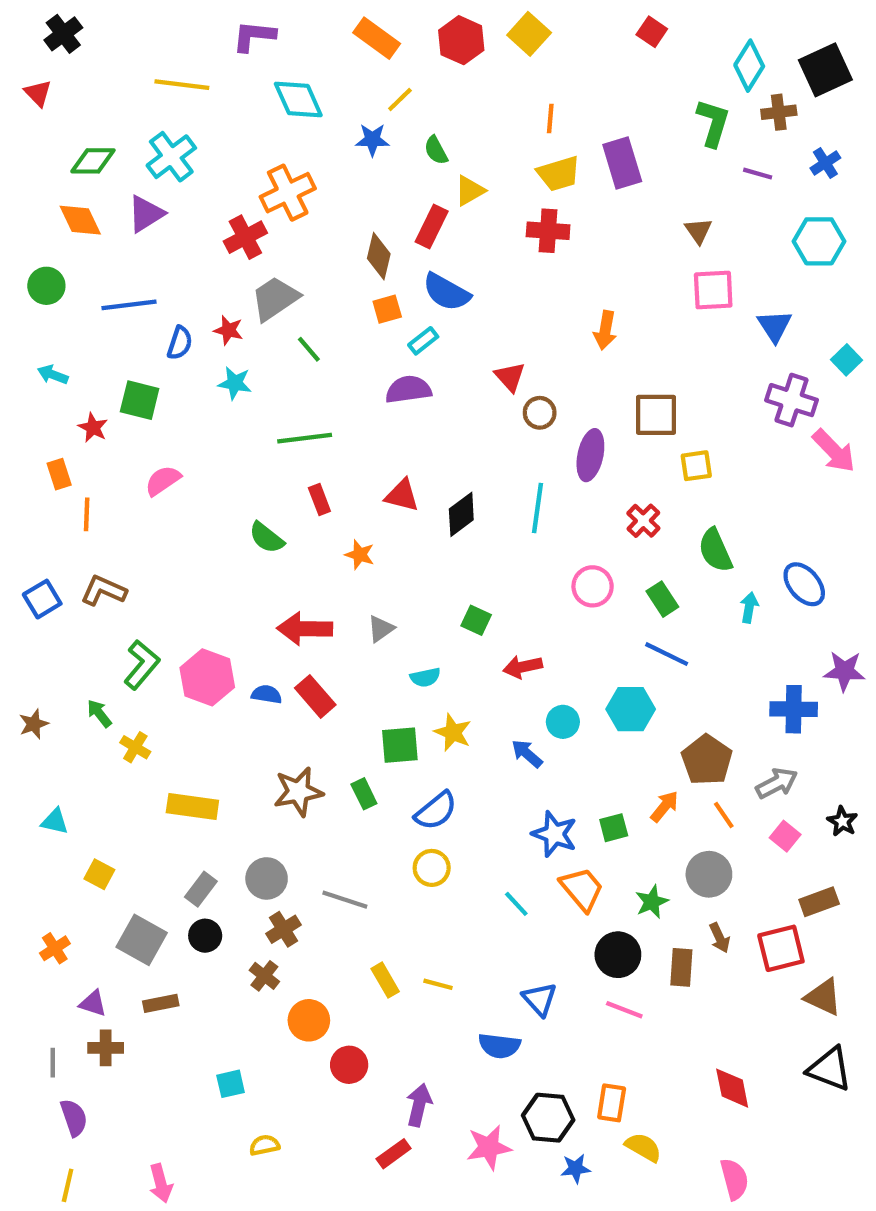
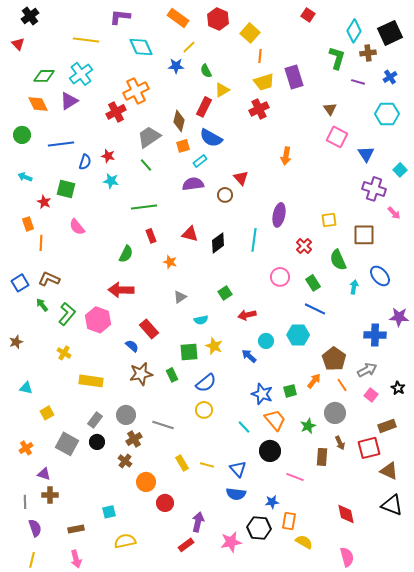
yellow square: (529, 34) -> (250, 33), moved
red cross: (548, 231) -> (259, 109), turned -30
pink square: (713, 290) -> (337, 137), turned 30
gray trapezoid: (275, 298) -> (149, 137), moved
brown circle: (540, 413) -> (225, 195), moved
brown square: (656, 415) -> (364, 235), moved
pink arrow: (834, 451) -> (394, 213), size x0.6
pink semicircle: (163, 481) -> (77, 227), turned -96
green semicircle: (267, 538) -> (126, 254), turned -102
green square: (476, 620) -> (225, 293), turned 32
red arrow: (305, 629) -> (121, 290), moved
blue semicircle: (267, 694) -> (132, 346), moved, turned 32
green arrow: (99, 713) -> (42, 305), moved
yellow square: (99, 874) -> (47, 413), turned 32
black circle: (618, 955) -> (270, 451), moved
blue triangle: (540, 999) -> (238, 469), moved
brown rectangle: (161, 1003) -> (76, 529), moved
yellow semicircle: (264, 1145) -> (125, 541), size x1.5
blue star: (576, 1168) -> (272, 502), moved

